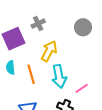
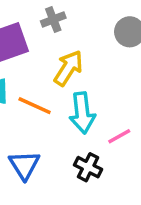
orange line: (31, 74) -> (35, 106), turned -54

